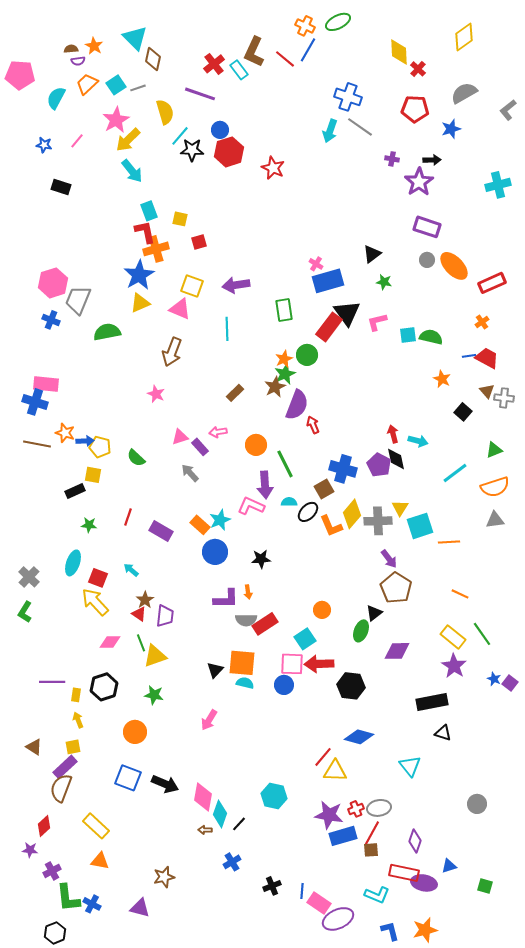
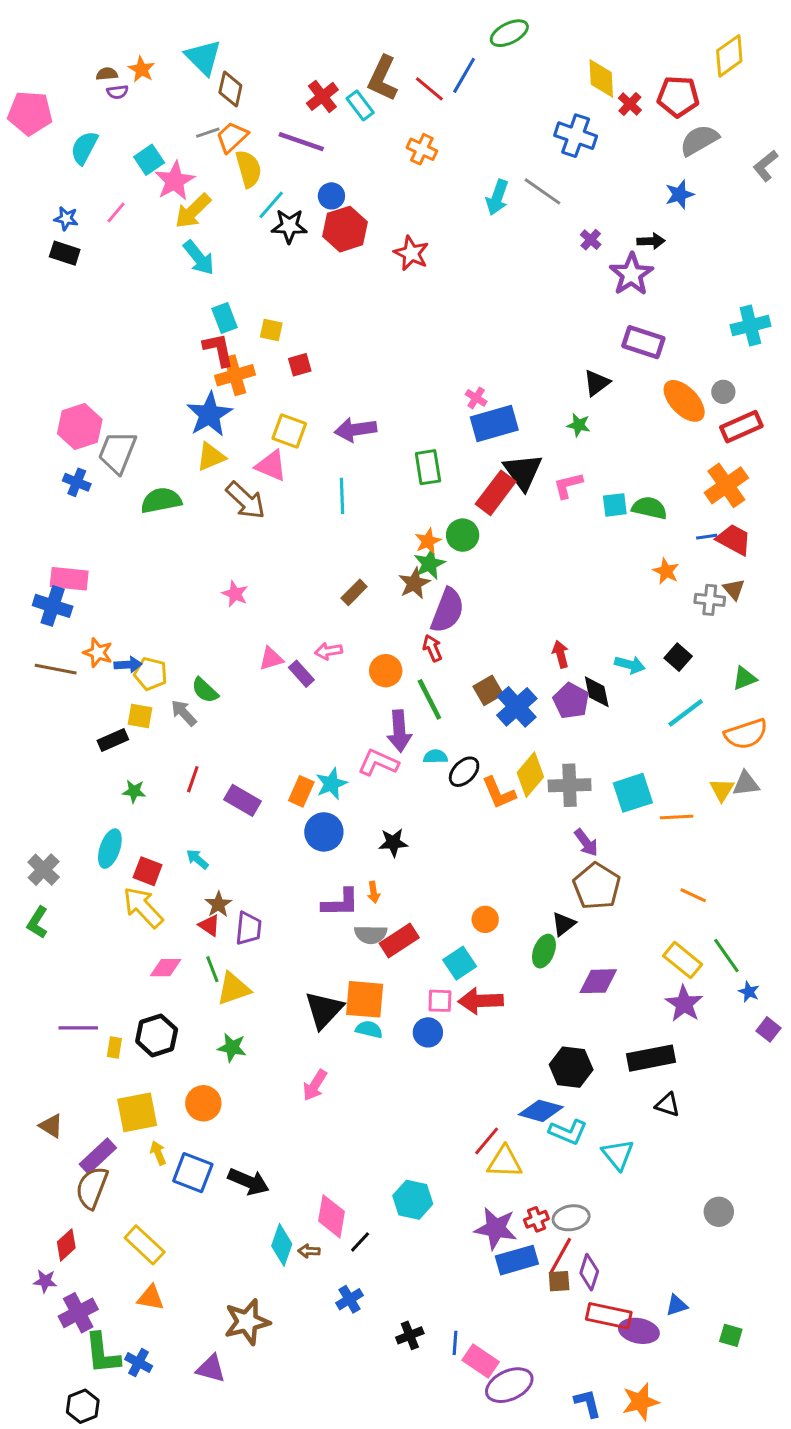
orange cross: (305, 26) -> (422, 149), moved
yellow diamond: (464, 37) -> (729, 56), moved
orange trapezoid: (87, 84) -> (232, 137), moved
cyan square: (116, 85) -> (149, 160), moved
blue cross: (348, 97) -> (576, 136), moved
red pentagon: (415, 109) -> (678, 96), moved
purple cross: (392, 159) -> (591, 240), turned 32
cyan cross: (498, 185) -> (750, 326), moved
black rectangle: (61, 187) -> (65, 253), moved
black triangle: (372, 254) -> (597, 383), moved
gray circle: (427, 260) -> (723, 392), moved
orange cross: (482, 322) -> (726, 485), size x2.0
brown arrow: (172, 352) -> (246, 500), moved, turned -68
gray cross: (504, 398) -> (710, 600), moved
black square: (463, 412) -> (678, 657), moved
red arrow: (313, 425) -> (432, 648), moved
red arrow: (393, 434) -> (561, 654), moved
blue cross: (343, 469) -> (517, 707), turned 32
gray arrow: (190, 473) -> (184, 713), moved
brown square: (324, 489) -> (488, 690), moved
yellow triangle: (400, 508) -> (722, 790), moved
orange rectangle: (200, 525) -> (301, 791), turned 72
pink square: (292, 664) -> (440, 1001), size x0.7
black triangle: (215, 670) -> (324, 1010), size x1.6
blue star: (494, 679) -> (749, 992), moved
black hexagon: (351, 686) -> (571, 1067), moved
yellow arrow: (78, 720) -> (158, 1153), moved
yellow square: (73, 747) -> (137, 1112), moved, size x1.8
pink diamond: (203, 797) -> (331, 1216), moved
cyan diamond: (220, 814) -> (282, 1245), moved
purple diamond: (415, 841) -> (589, 1272), moved
purple cross: (52, 871) -> (78, 1313), size x1.4
brown star: (164, 877) -> (247, 1322), size x1.4
cyan L-shape: (377, 895) -> (568, 1132), moved

